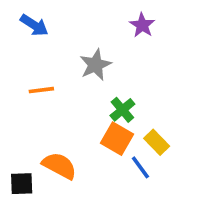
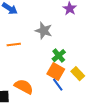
gray star: (95, 65) -> (44, 31), turned -30
blue line: (140, 167) -> (58, 85), moved

